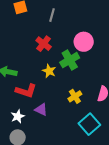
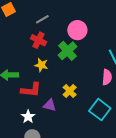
gray line: (52, 15) -> (42, 19), moved, turned 56
yellow star: (49, 71) -> (41, 65), moved
yellow cross: (75, 96) -> (70, 91), moved

